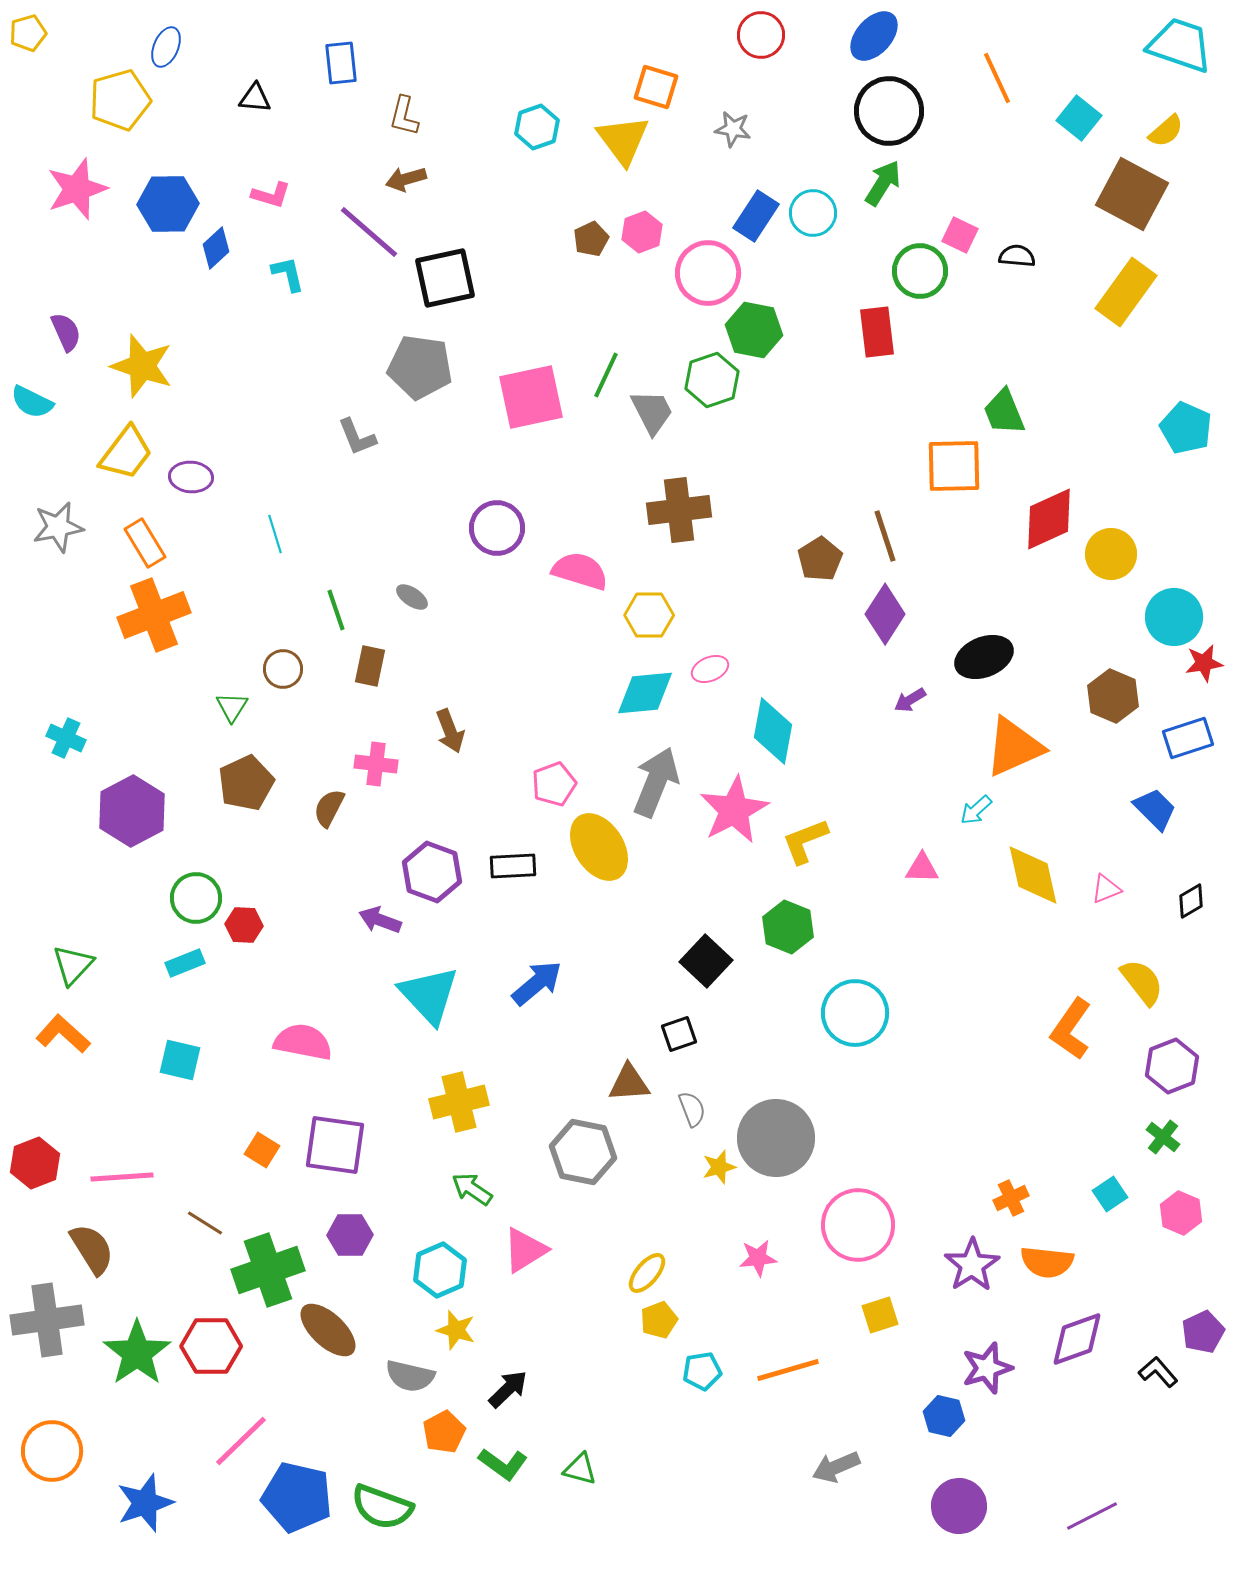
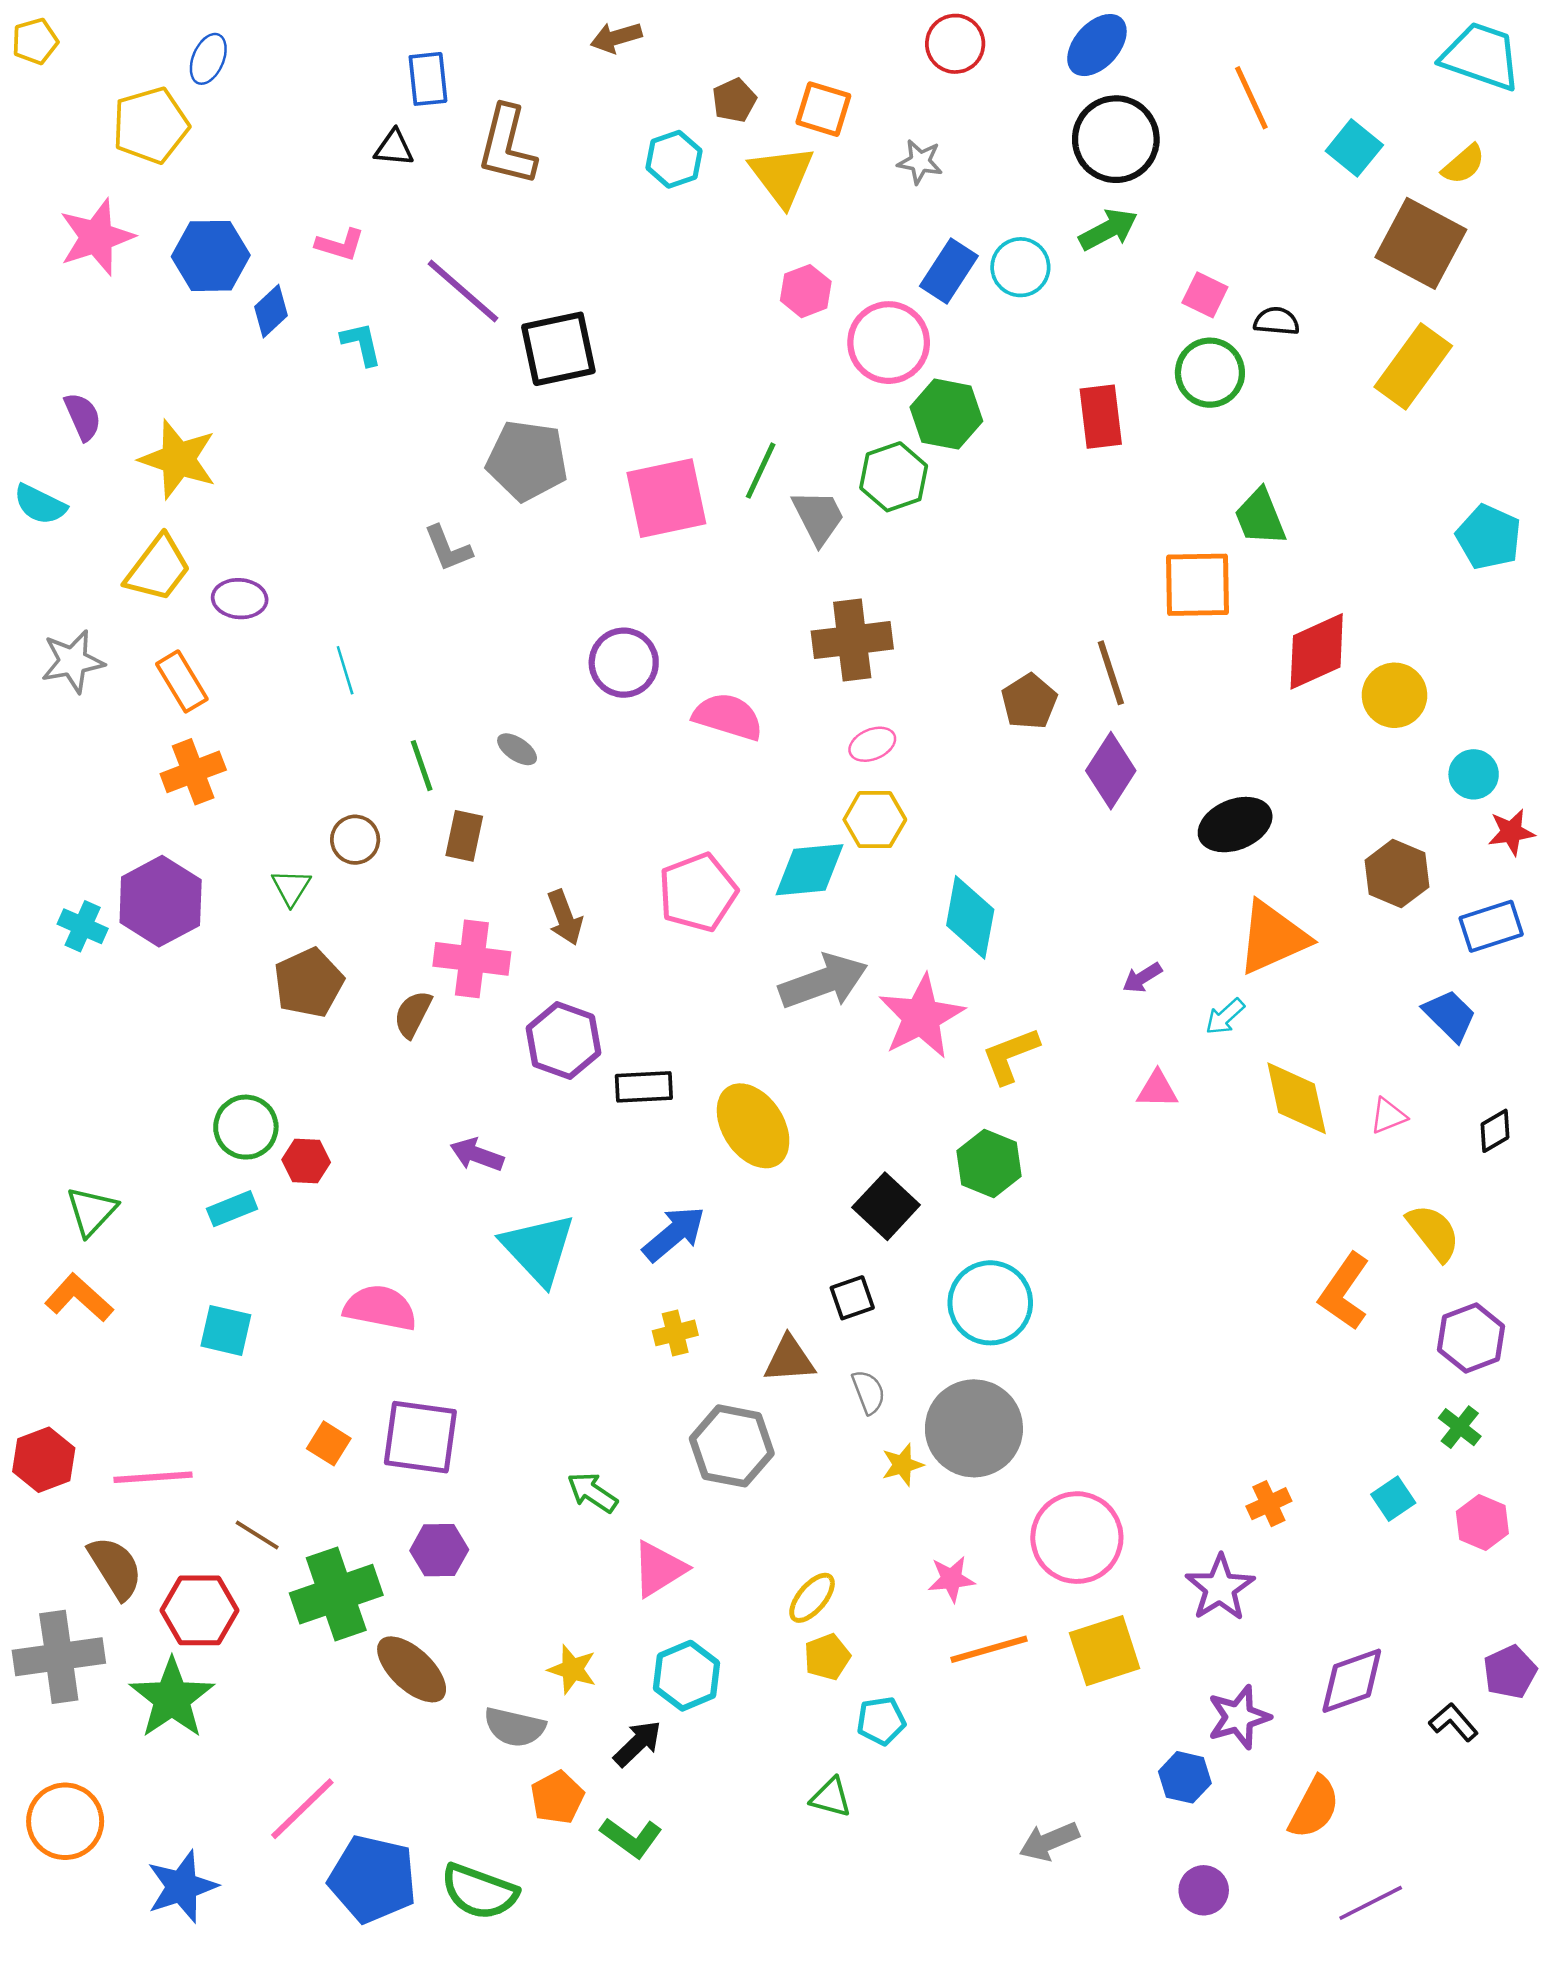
black triangle: (255, 98) -> (394, 148), moved
brown L-shape: (404, 116) -> (507, 145), size x1.6
brown arrow: (406, 179) -> (616, 37), moved
green arrow: (883, 183) -> (1108, 230), turned 30
brown pentagon: (591, 239) -> (734, 100), moved
green circle: (920, 271) -> (1210, 373), moved
orange cross: (154, 615) -> (193, 772), size x0.7
yellow hexagon: (649, 615) -> (875, 820), moved
cyan circle: (1174, 617) -> (1474, 774), size x0.7
pink ellipse: (710, 669) -> (872, 744), moved
purple arrow: (910, 700) -> (1142, 978), moved
pink cross: (376, 764) -> (472, 959), size x1.4
gray arrow: (656, 782) -> (823, 981), turned 48
pink pentagon: (554, 784) -> (698, 892), moved, size x1.4
purple hexagon: (132, 811) -> (161, 901), moved
yellow ellipse: (599, 847) -> (753, 1126), moved
purple hexagon: (432, 872) -> (563, 1040), moved
cyan circle: (855, 1013) -> (990, 1303), moved
yellow cross: (459, 1102) -> (675, 1333), moved, size x0.6
orange semicircle: (1047, 1262) -> (1314, 1807), moved, turned -68
cyan hexagon: (440, 1270) -> (687, 1676), moved
yellow square: (880, 1315) -> (1105, 1651), size x1.5
red hexagon: (211, 1346) -> (199, 1610), moved
orange line: (788, 1370) -> (989, 1649), moved
green triangle: (580, 1469) -> (831, 1797), moved
purple circle: (959, 1506) -> (1204, 1890), size x0.7

